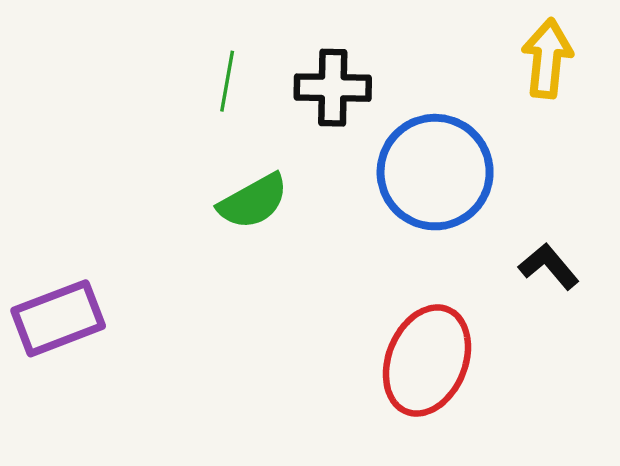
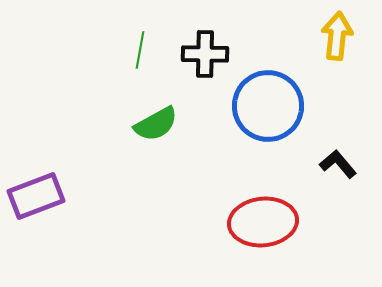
red ellipse: (427, 361) -> (263, 222), turned 62

